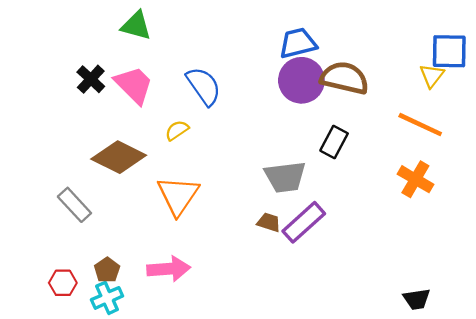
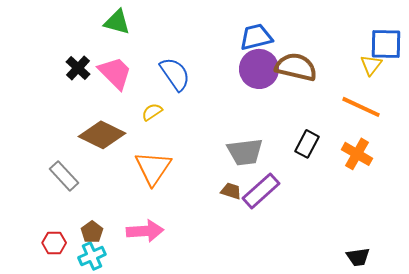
black rectangle: (334, 142) -> (307, 144), moved

